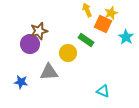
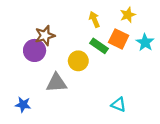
yellow arrow: (87, 10) -> (94, 19), moved
orange square: (103, 24) -> (119, 39), moved
blue star: (21, 82) -> (23, 105), moved

